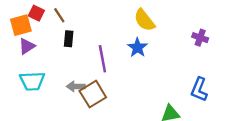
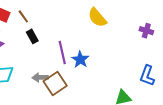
black rectangle: (69, 39) -> (32, 36), turned -32
blue star: (137, 48) -> (80, 60), moved

